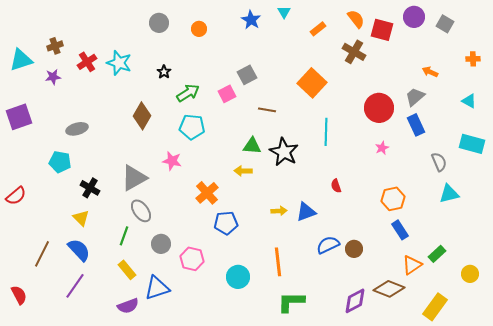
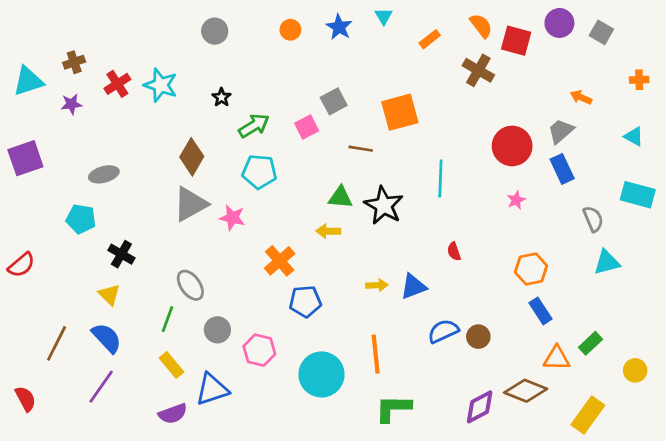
orange circle: (199, 29) -> (290, 30), moved
orange square: (312, 83) -> (400, 112), moved, turned 32
gray triangle: (134, 178) -> (190, 204), moved
orange triangle: (412, 265) -> (557, 358), turned 35
cyan circle: (238, 277) -> (322, 374), size x1.4

